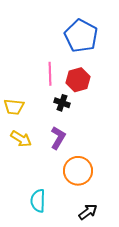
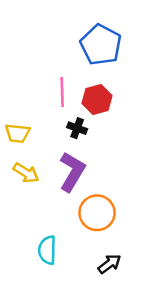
purple L-shape: (58, 138) -> (72, 172), size x1.4

